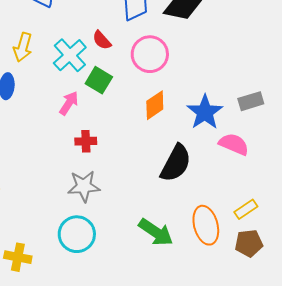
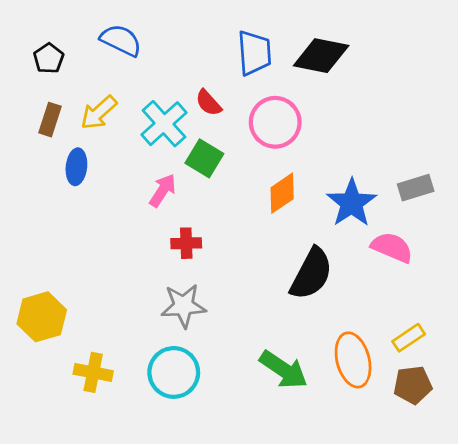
yellow arrow: (23, 47) -> (99, 113), turned 32
yellow cross: (18, 257) -> (93, 372), moved

